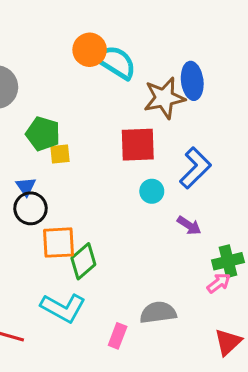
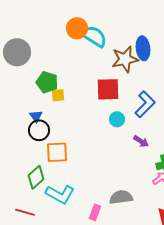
green diamond: (83, 261) -> (36, 177), moved

